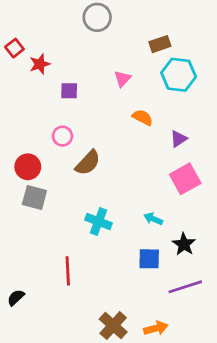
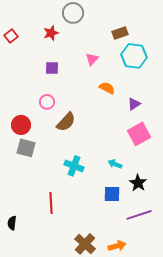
red star: (40, 64) -> (51, 33), moved
black semicircle: (16, 298) -> (12, 223), turned -40

